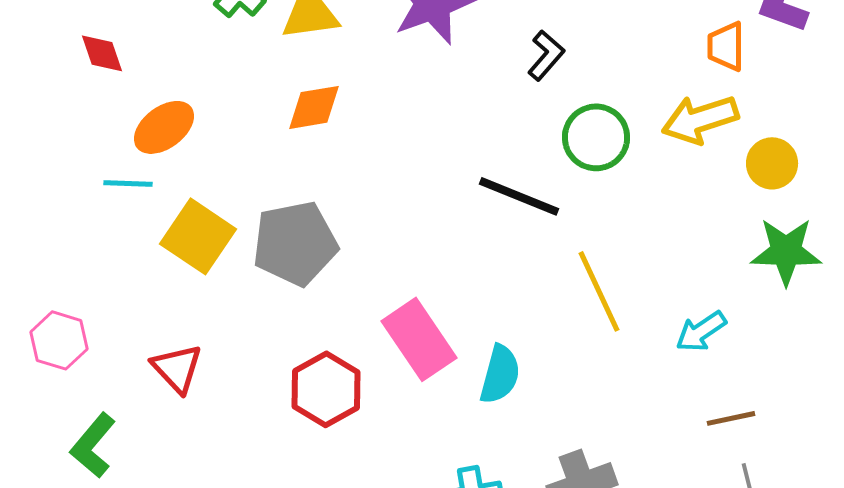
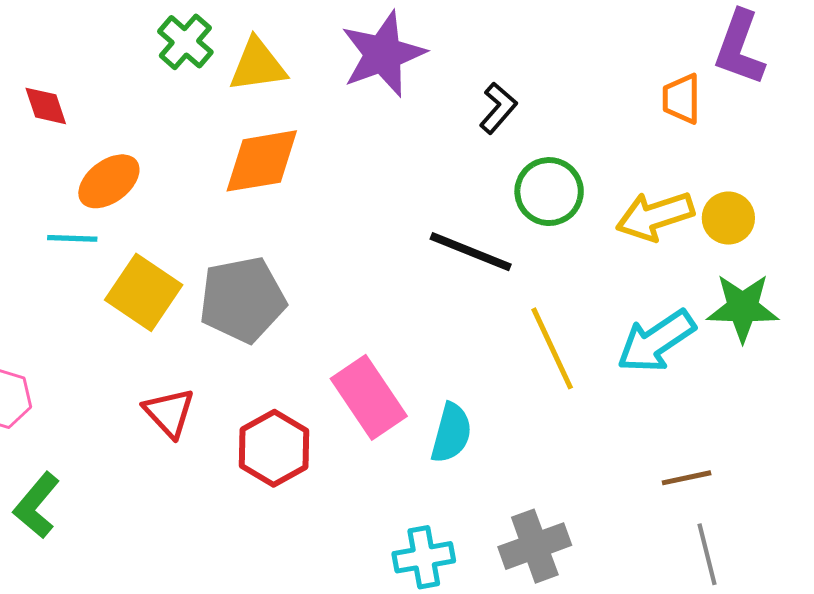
orange diamond: (314, 107) -> (262, 161), size x1.4
yellow arrow: (700, 119) -> (655, 216), moved
cyan arrow: (701, 331) -> (656, 341), moved, size x1.5
red triangle: (177, 368) -> (169, 413), moved

